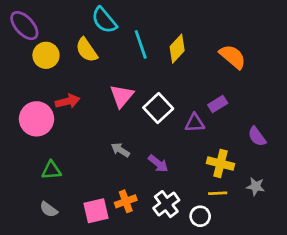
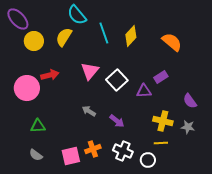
yellow semicircle: (87, 50) -> (64, 37), turned 66
gray star: (256, 186) -> (188, 127), moved
white cross: (166, 204) -> (123, 151), turned -30

